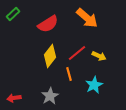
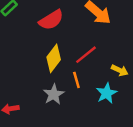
yellow arrow: (99, 56) -> (120, 70), moved
gray star: (50, 96) -> (54, 94), moved

